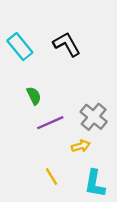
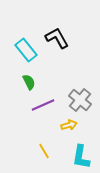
cyan rectangle: (20, 47) -> (26, 50), moved

